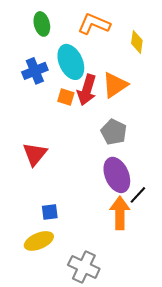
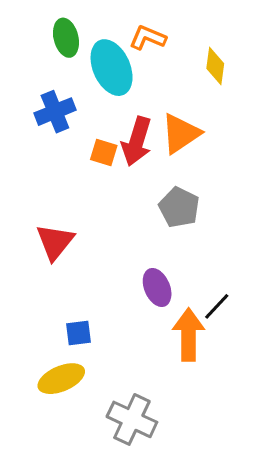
orange L-shape: (94, 24) -> (148, 38), size x0.7
cyan ellipse: (71, 62) -> (112, 68), moved
purple ellipse: (117, 175) -> (157, 287), moved, size x0.7

